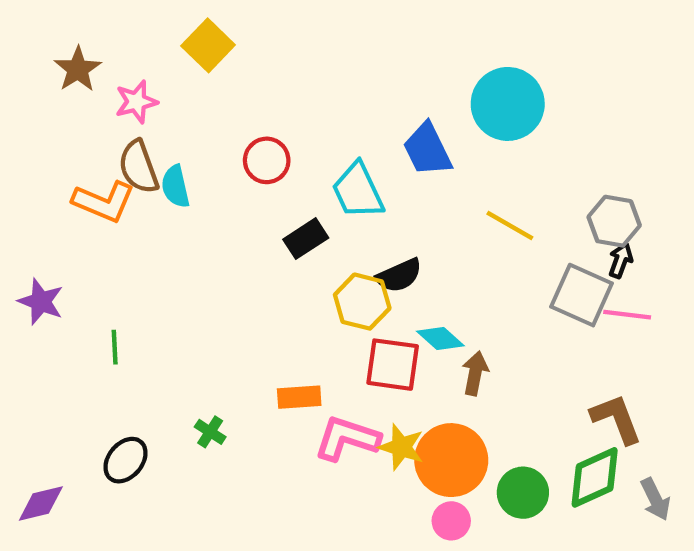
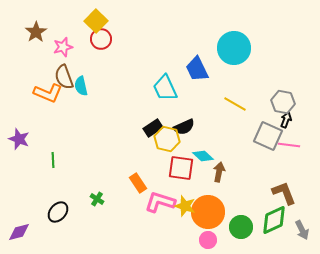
red circle: (267, 160) -> (101, 39), moved
black rectangle: (306, 239) -> (153, 128), moved
orange rectangle: (299, 397) -> (138, 183), turned 60

